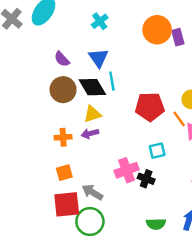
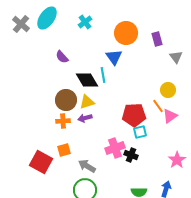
cyan cross: (100, 21) -> (85, 22), moved
orange circle: (157, 30) -> (126, 33), moved
blue triangle: (98, 58) -> (114, 57), moved
brown circle: (63, 90) -> (66, 100), moved
red pentagon: (150, 107) -> (134, 115), moved
red square: (67, 204) -> (41, 162), moved, turned 35

